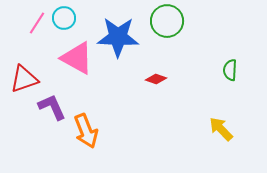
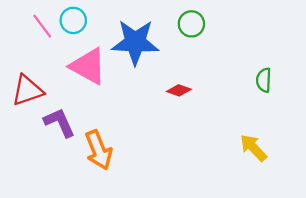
green circle: (167, 21) -> (191, 24), size x0.7
pink line: (37, 23) -> (42, 26), turned -70

